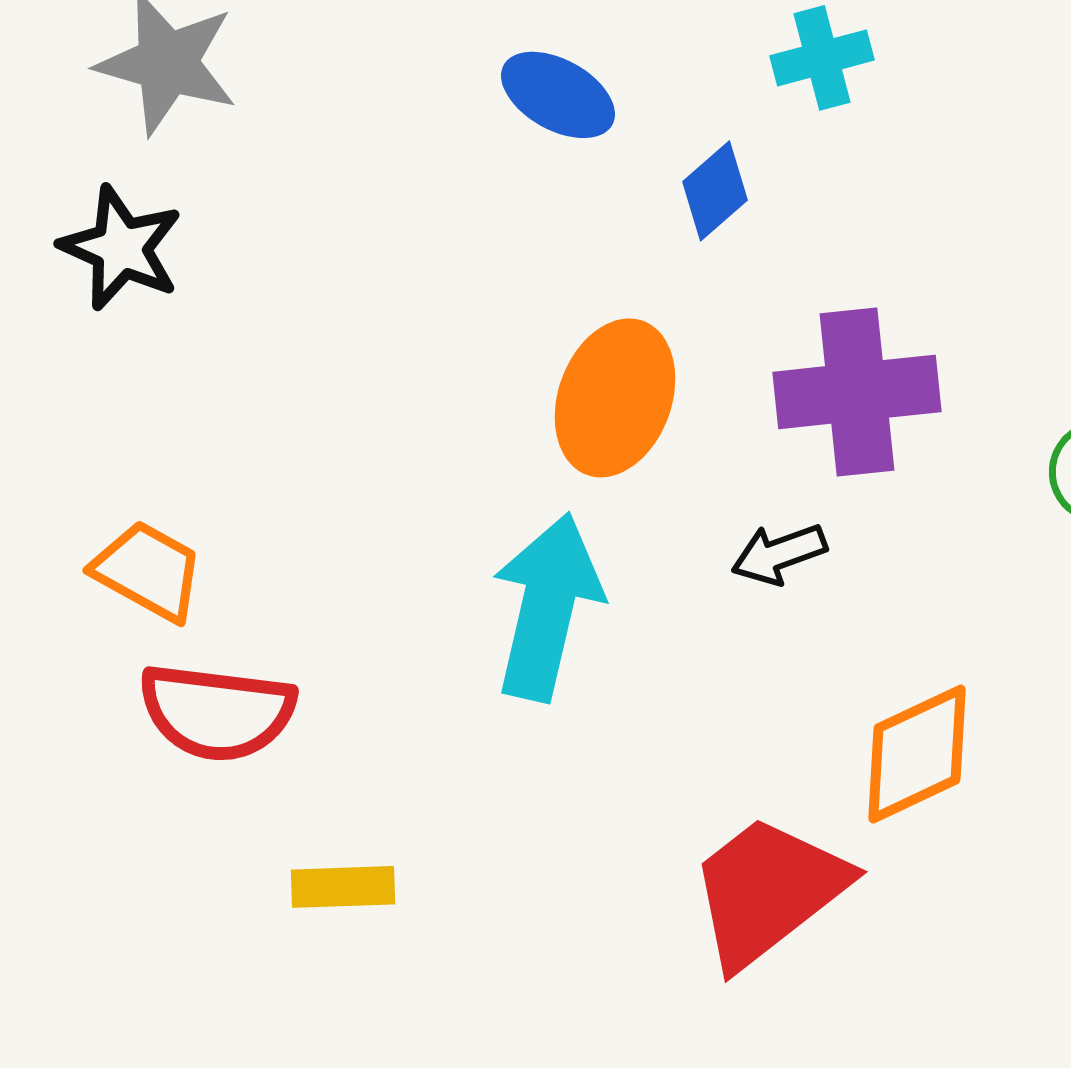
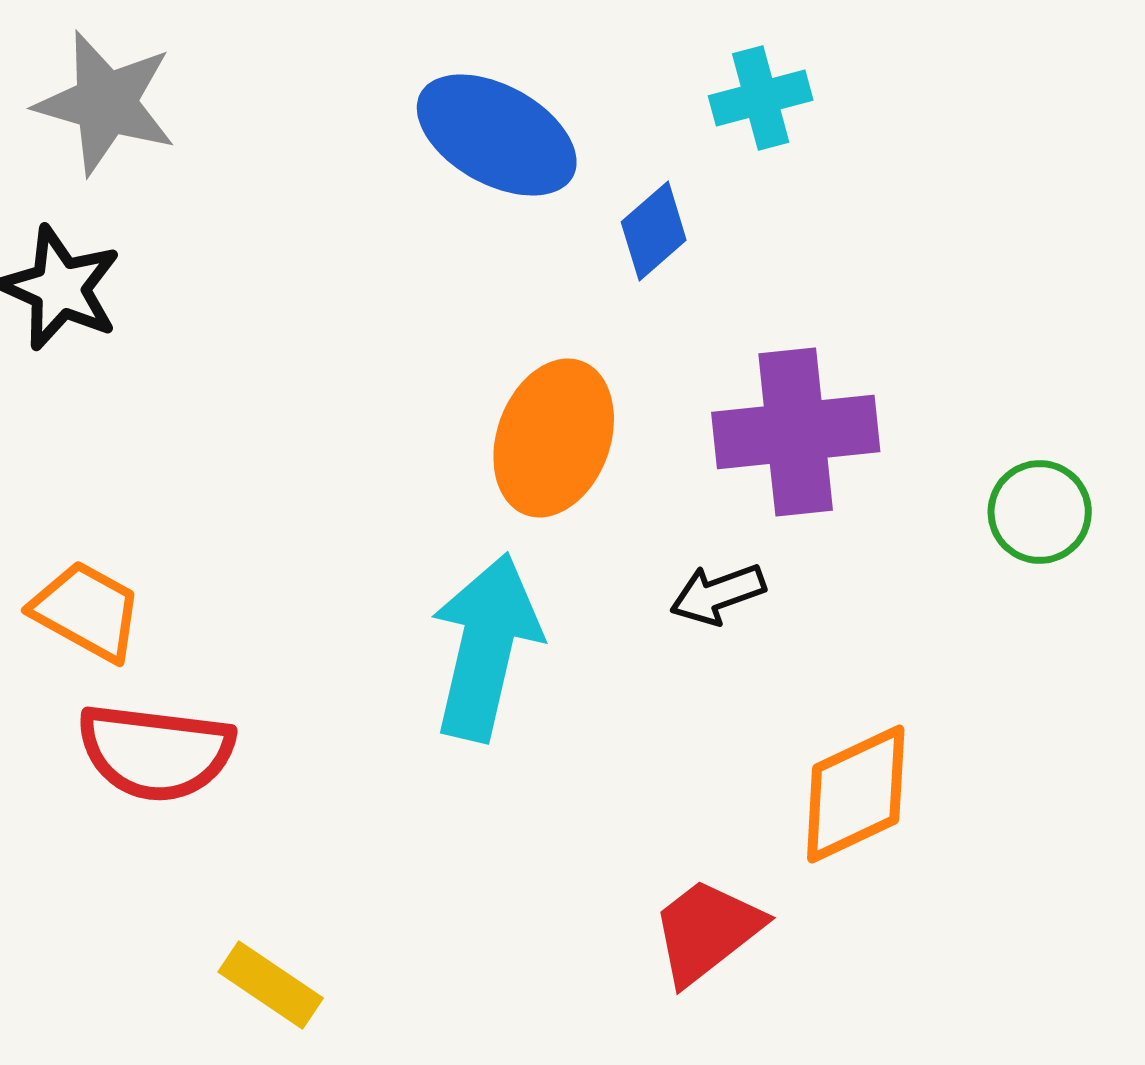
blue ellipse: (558, 95) -> (497, 135), size x1.4
yellow rectangle: (343, 887) -> (271, 985), moved, turned 36
red trapezoid: (768, 891) -> (707, 931), size x0.7

